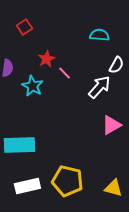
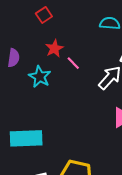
red square: (24, 27) -> (44, 15), moved

